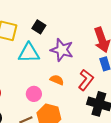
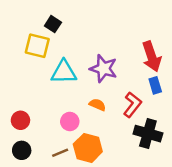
black square: (39, 27) -> (53, 24), moved

